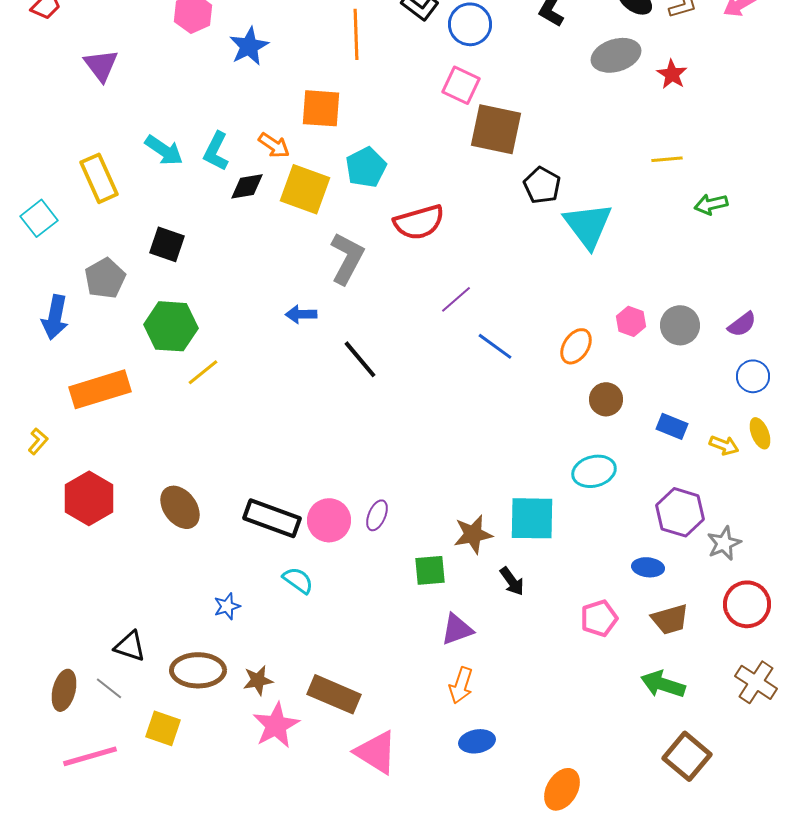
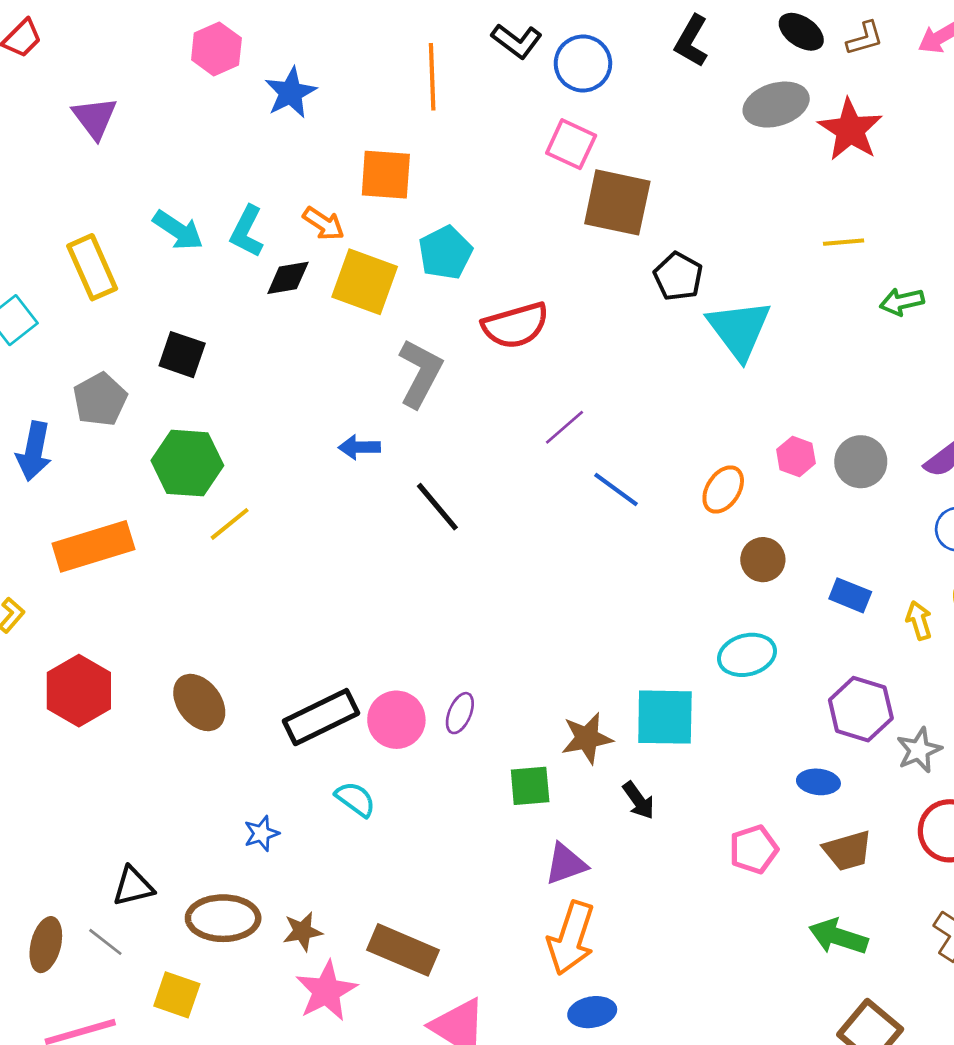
red star: (672, 74) -> (850, 130), size x1.6
yellow arrow: (724, 445) -> (919, 620), turned -128
black rectangle: (272, 518) -> (321, 717), turned -46
black triangle: (130, 646) -> (133, 886), turned -32
orange arrow: (461, 685) -> (571, 938), size x1.5

